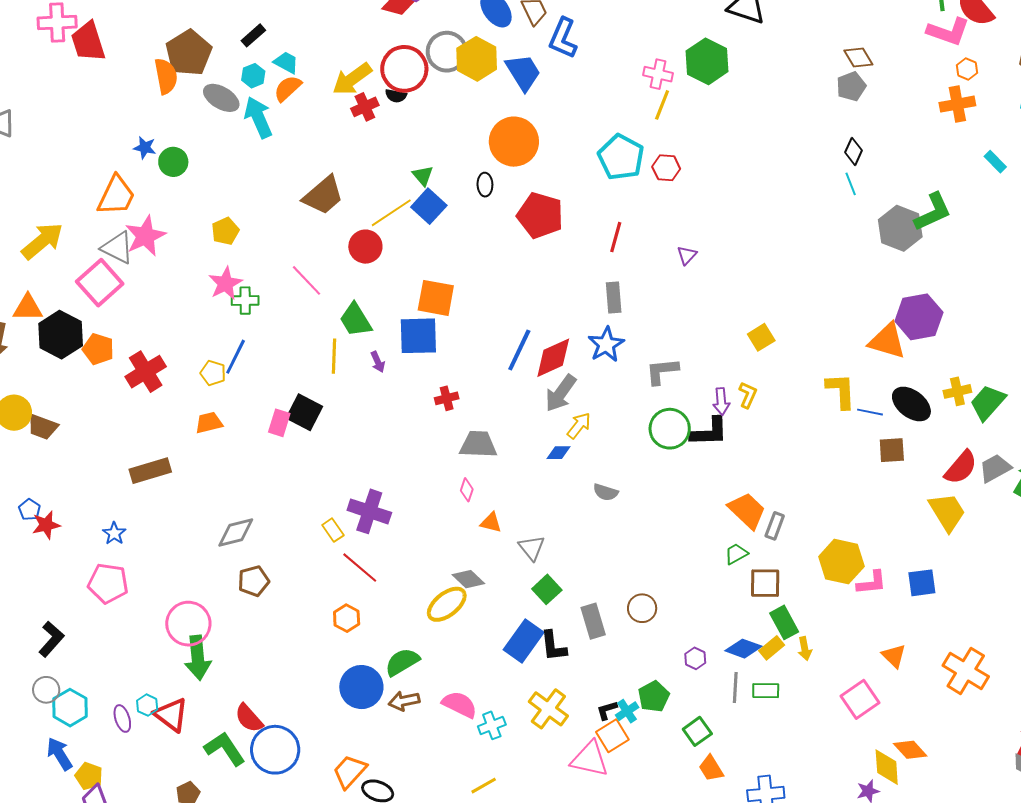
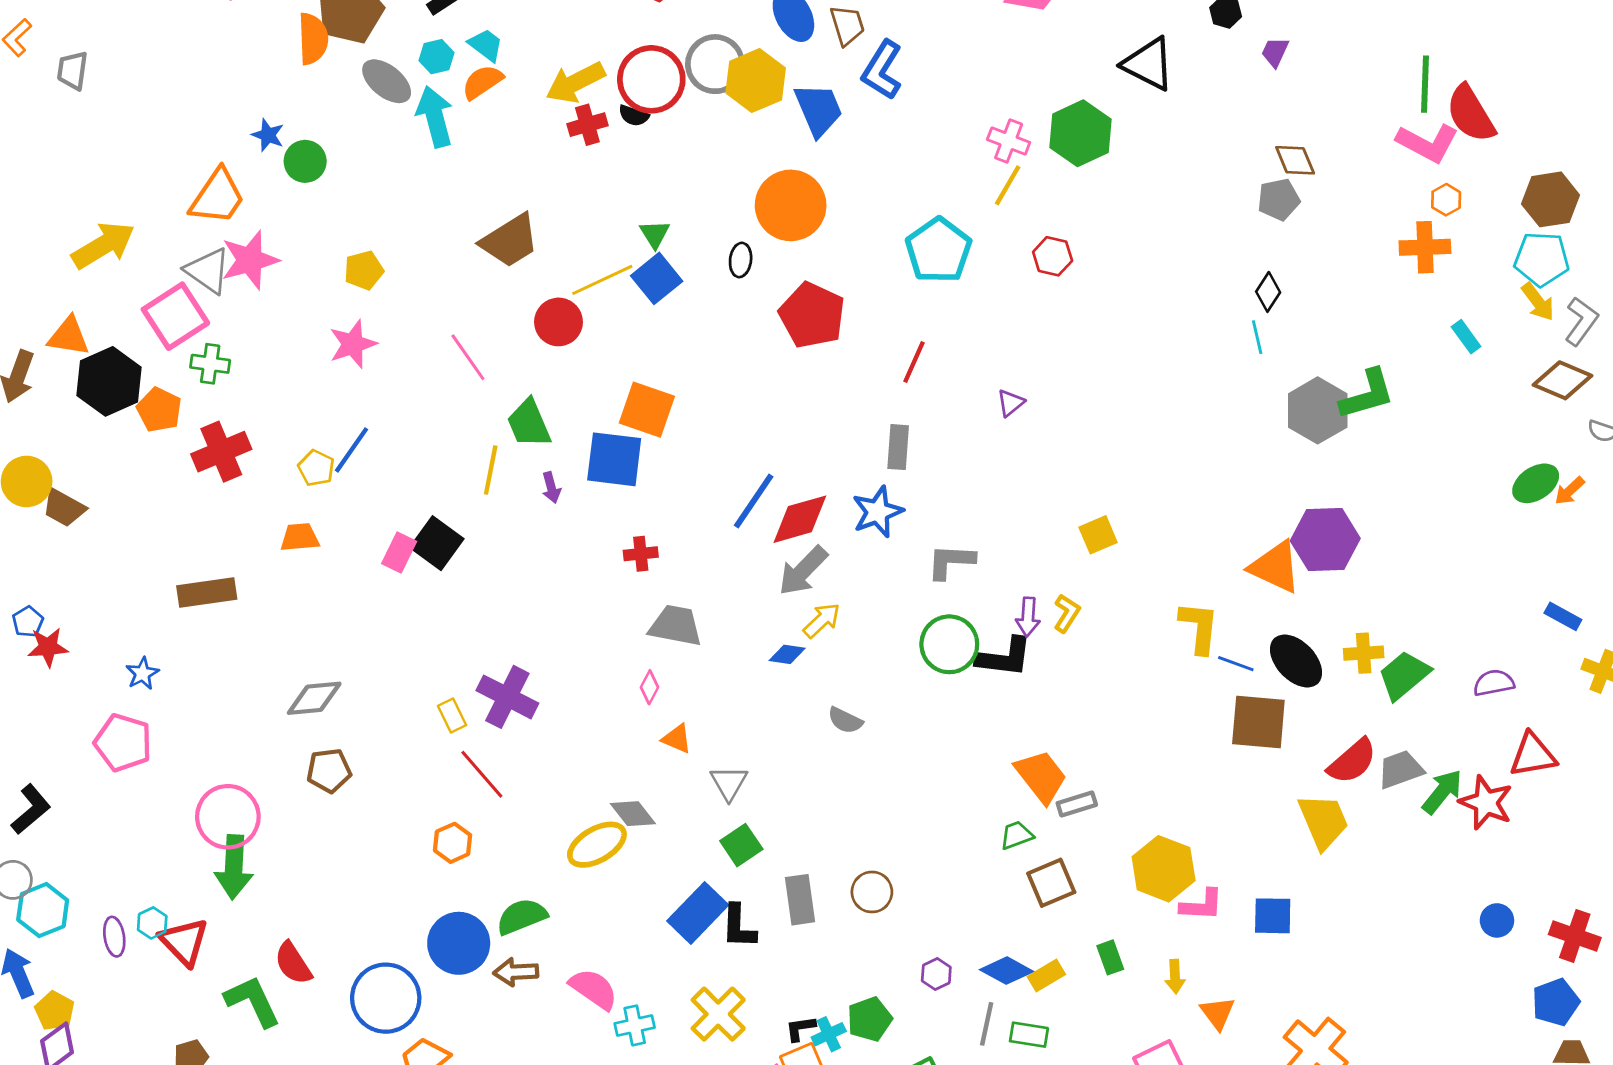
red hexagon: (666, 168) -> (1053, 256), moved
green cross: (245, 301) -> (210, 364), moved
brown square: (892, 450) -> (1258, 722), size x1.5
gray rectangle: (775, 526) -> (1077, 804), turned 44
brown square: (765, 583) -> (1051, 883), turned -32
green rectangle: (784, 622) -> (1110, 957), moved, size x0.7
yellow arrow: (805, 649) -> (1175, 977), moved
blue circle: (275, 750) -> (386, 998), moved

